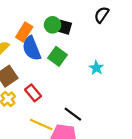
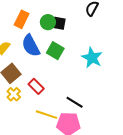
orange rectangle: (24, 32) -> (22, 19), moved
cyan star: (96, 68) -> (92, 58), size x1.5

